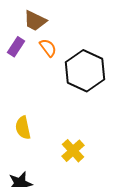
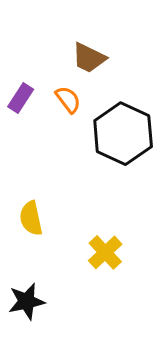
brown trapezoid: (35, 21) -> (89, 58), moved

